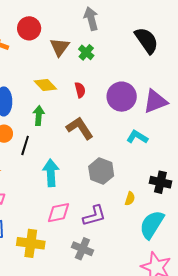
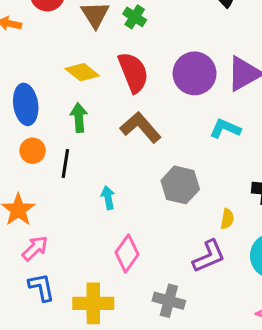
red semicircle: (80, 90) -> (133, 72), size x1.8
cyan arrow: (51, 173) -> (108, 198), size x0.6
pink diamond: (58, 213) -> (127, 253), turned -35
purple L-shape: (94, 216) -> (209, 256), moved

